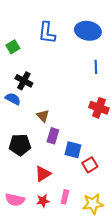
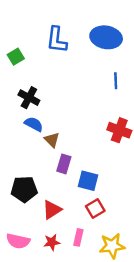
blue semicircle: (13, 99) -> (34, 124), moved
black pentagon: (20, 145) -> (24, 189), moved
red square: (90, 165) -> (95, 208), moved

